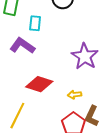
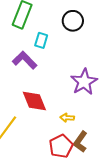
red diamond: (39, 84) -> (34, 101), turned 40

